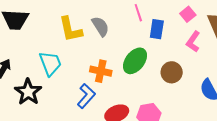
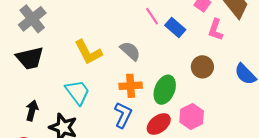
gray semicircle: (100, 26) -> (130, 51), moved
blue rectangle: (157, 29) -> (175, 28), turned -42
green ellipse: (135, 61) -> (165, 90), moved

